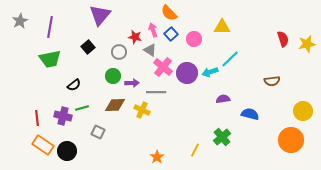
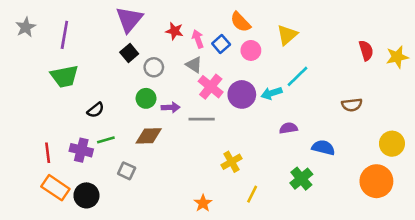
orange semicircle: (169, 13) -> (241, 22), moved
yellow triangle: (222, 27) -> (287, 35), turned -42
red star: (135, 37) -> (174, 31), moved
black square: (88, 47) -> (129, 53), moved
yellow cross: (142, 110) -> (231, 162), moved, turned 35
green cross: (222, 137) -> (301, 179), moved

